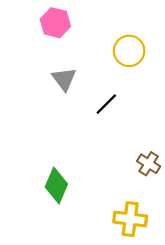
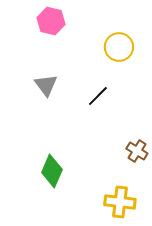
gray triangle: (64, 79) -> (46, 85), moved

